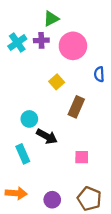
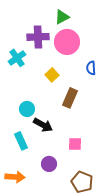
green triangle: (51, 19) -> (62, 17), moved
purple cross: (41, 40) -> (38, 37), size x1.5
cyan cross: (17, 43) -> (17, 58), moved
purple circle: (52, 200) -> (49, 164), moved

